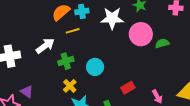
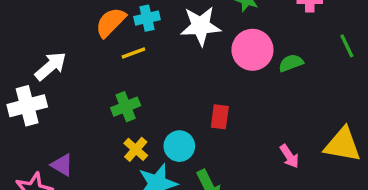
white arrow: (45, 46) -> (51, 66), moved
cyan circle: (95, 67) -> (179, 146), moved
red rectangle: (128, 88) -> (220, 117), moved, turned -48

